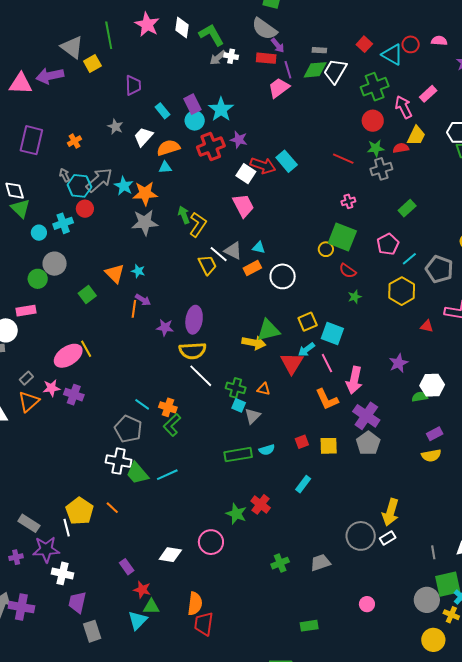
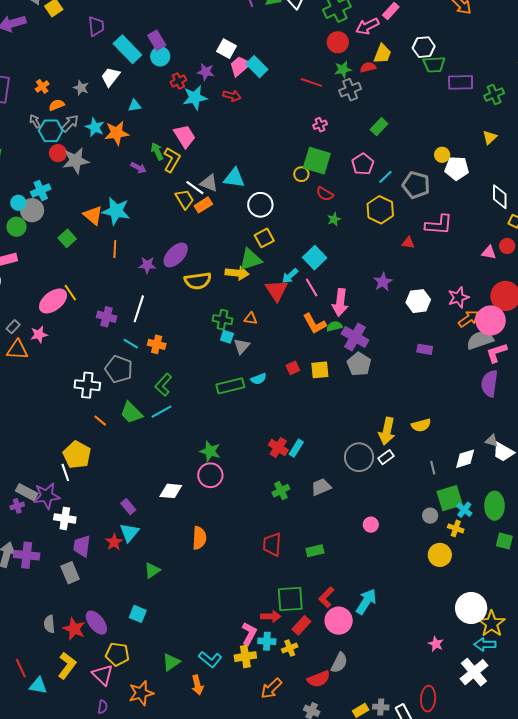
pink trapezoid: (279, 88) -> (240, 66), moved
pink arrow: (403, 107) -> (367, 26), turned -85
cyan star: (221, 109) -> (195, 98), moved, turned 30
cyan rectangle: (162, 111) -> (127, 49), size x1.8
gray star: (115, 127) -> (81, 88), moved
red cross: (211, 147) -> (178, 81), size x0.6
orange semicircle: (168, 148) -> (57, 105), moved, size x0.7
cyan rectangle: (287, 161) -> (257, 67), moved
red arrow: (263, 166) -> (232, 96), size x0.7
white square: (246, 174) -> (227, 49), moved
gray arrow: (99, 180) -> (70, 123), size x0.7
pink trapezoid: (243, 206) -> (185, 136), moved
cyan cross: (63, 223) -> (41, 190), moved
gray star: (145, 223) -> (76, 161), moved
cyan circle: (39, 233) -> (18, 203), moved
cyan triangle: (259, 248) -> (234, 178), size x1.6
orange rectangle: (252, 268) -> (203, 205), moved
cyan star: (138, 271) -> (116, 211), size x2.0
purple arrow: (143, 300) -> (139, 168), moved
purple ellipse: (194, 320) -> (176, 255), turned 40
yellow square: (308, 322) -> (264, 238), moved
cyan square: (332, 333) -> (315, 258), turned 30
yellow semicircle: (193, 351) -> (198, 281), moved
white line: (201, 376) -> (139, 309), moved, turned 68
purple cross: (74, 395) -> (107, 317), moved
green semicircle: (420, 397) -> (334, 326), moved
orange triangle: (29, 402) -> (17, 350), turned 50
green L-shape: (172, 425) -> (163, 385), moved
purple rectangle: (435, 434) -> (425, 349), turned 42
yellow semicircle: (431, 455) -> (421, 425), moved
white cross: (119, 461) -> (87, 385), moved
cyan rectangle: (303, 484) -> (296, 448), moved
red cross: (261, 504) -> (278, 448), moved
orange line: (112, 508) -> (100, 421), moved
green star: (236, 514) -> (210, 451), moved
gray rectangle: (29, 523) -> (27, 492), moved
red star: (142, 590) -> (114, 542), moved, turned 30
gray circle: (427, 600) -> (430, 516), size x0.6
green triangle: (151, 607) -> (152, 570), moved, turned -30
cyan triangle: (138, 620) -> (129, 533), moved
red trapezoid: (204, 624) -> (272, 544), moved
gray rectangle: (92, 631) -> (70, 573), moved

